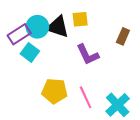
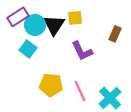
black triangle: (58, 27) -> (54, 25), turned 45
purple rectangle: (19, 34) -> (18, 17), moved

